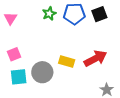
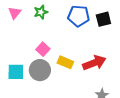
green star: (49, 14) -> (41, 12), moved
pink square: (14, 54) -> (43, 49), moved, turned -32

